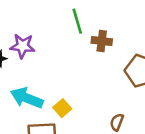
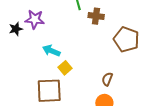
cyan arrow: (27, 98) -> (51, 51), moved, size x0.7

